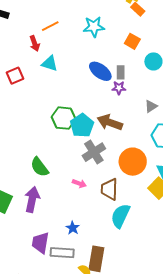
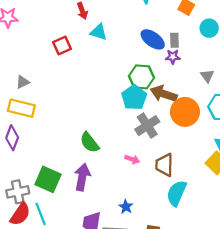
gray triangle: (151, 106) -> (207, 76), turned -32
green hexagon: (64, 118) -> (142, 77), moved
orange circle: (133, 162) -> (185, 112), moved

